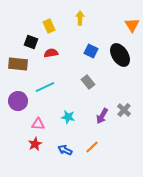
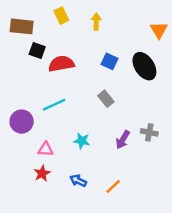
yellow rectangle: (49, 26) -> (61, 16), moved
red semicircle: (51, 53) -> (61, 64), size x1.5
brown rectangle: (18, 64) -> (22, 26), moved
gray cross: (124, 110) -> (149, 132), turned -32
orange line: (92, 147) -> (113, 187), moved

